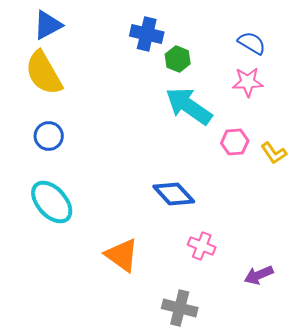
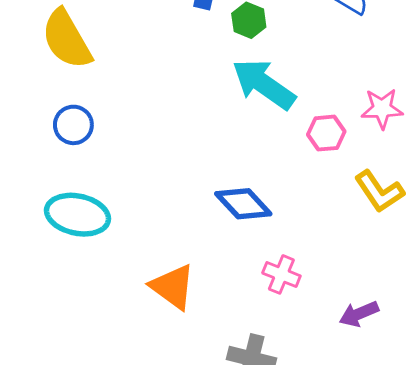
pink star: (248, 82) -> (382, 109), moved
yellow L-shape: (274, 153) -> (379, 192), moved, size x1.4
cyan ellipse: (52, 202) -> (77, 215), turned -36

